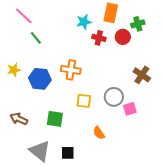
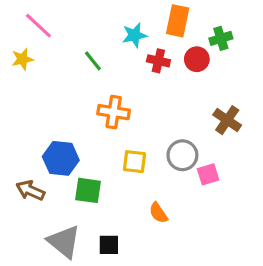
green line: (36, 38) -> (93, 61), moved
yellow star: (14, 70) -> (22, 59), moved
blue hexagon: (40, 79) -> (61, 158), moved

